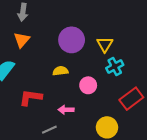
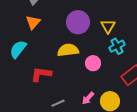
yellow semicircle: (60, 71) -> (68, 50), size x1.5
pink arrow: (66, 110) -> (88, 98), moved, turned -48

